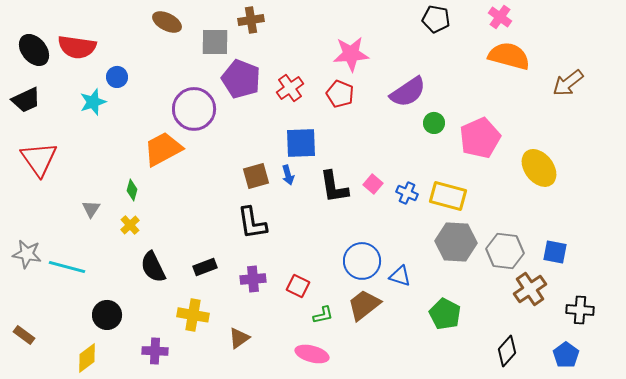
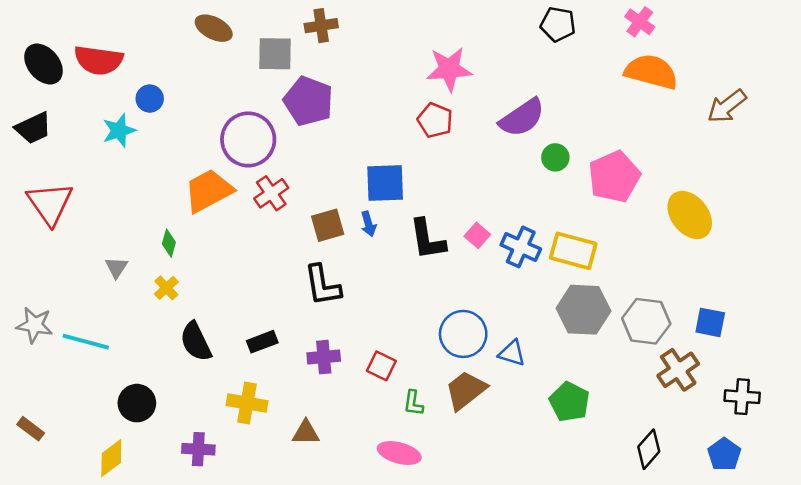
red cross: (290, 88) -> (271, 193), moved
blue cross: (407, 193) -> (521, 247), size x1.4
green L-shape: (323, 315) -> (413, 403), turned 110
brown triangle: (239, 338) -> (306, 433), turned 35

